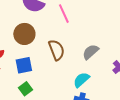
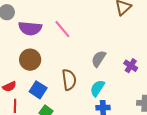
brown semicircle: (56, 50) -> (69, 80), moved, turned 30
blue square: (24, 65) -> (38, 90), turned -30

